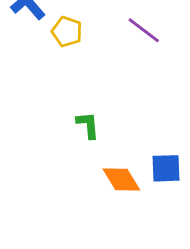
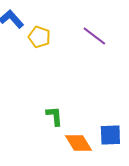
green L-shape: (88, 125) -> (54, 116), moved

